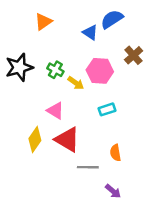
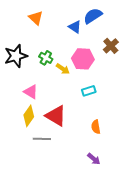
orange triangle: (43, 22) -> (36, 18), turned -42
pink triangle: (55, 111) -> (31, 92), moved
gray line: (88, 167) -> (42, 139), moved

